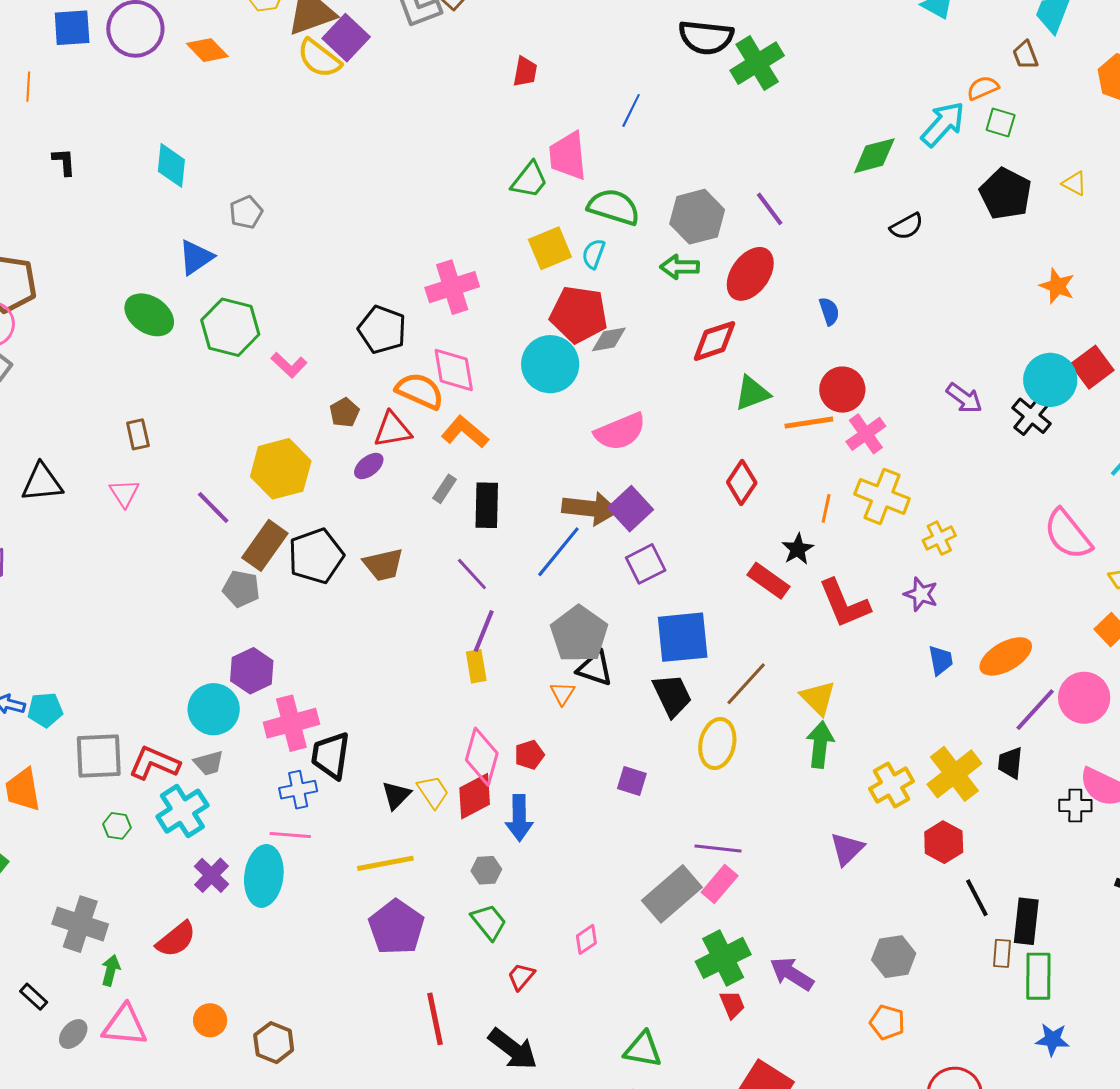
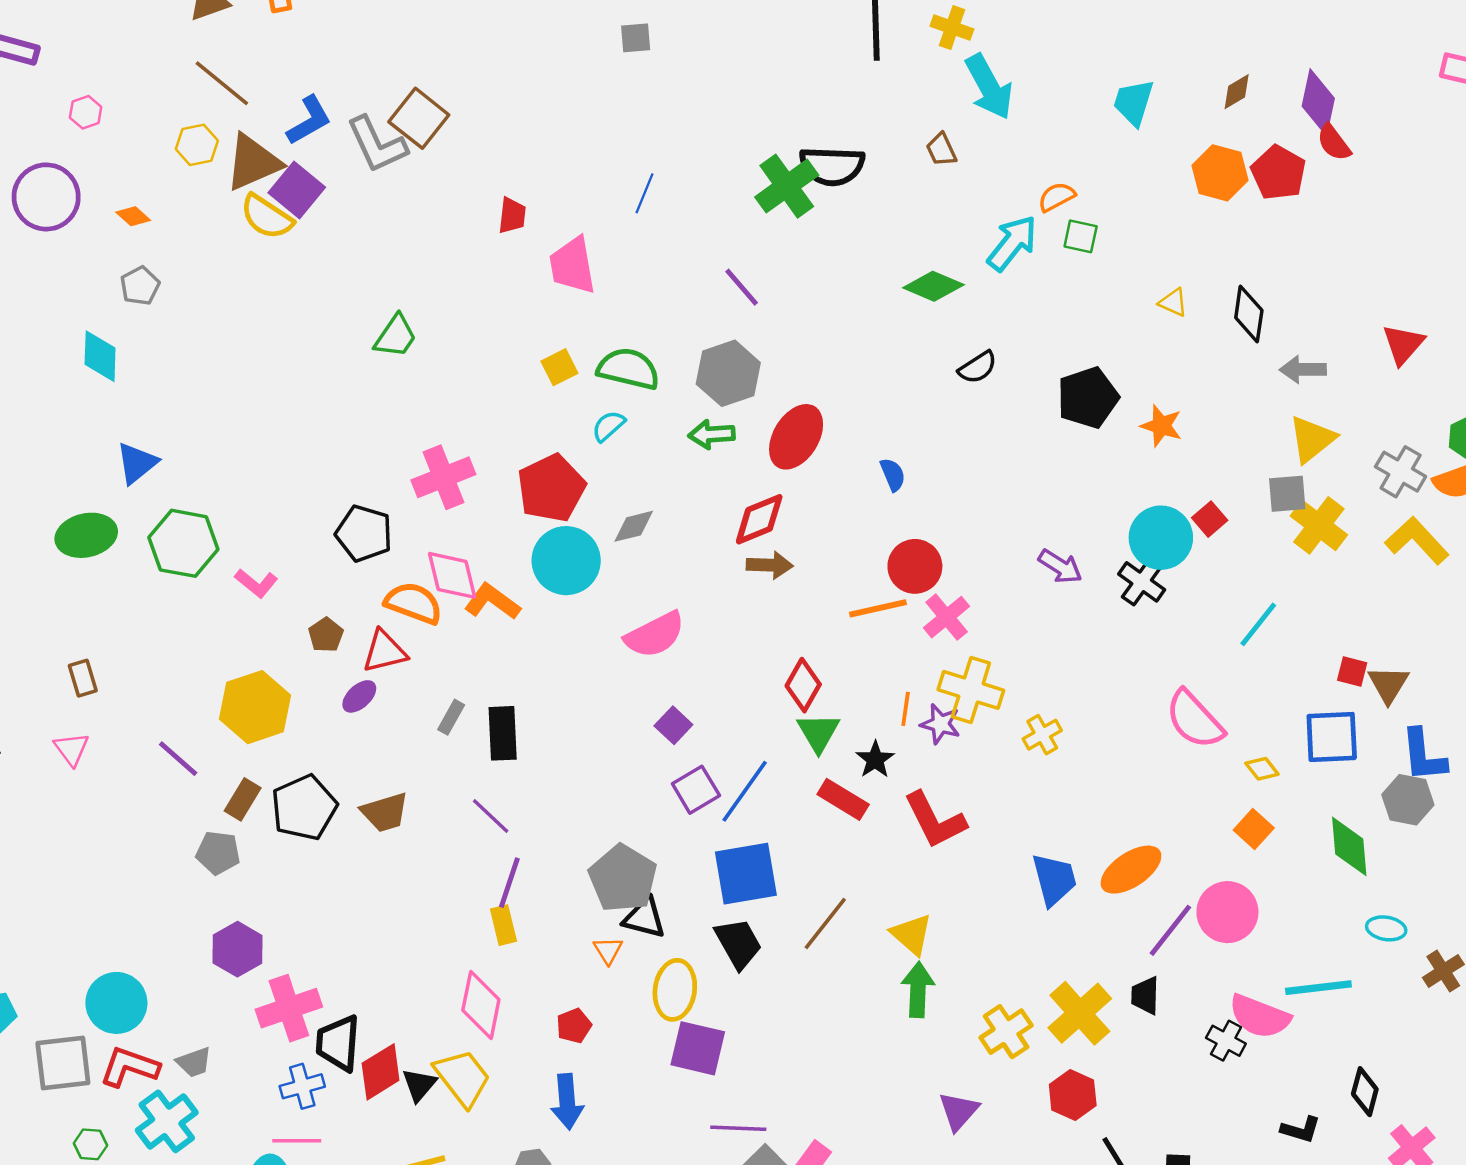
black semicircle: (706, 37) -> (832, 166), moved
orange diamond: (207, 50) -> (133, 216), size x0.7
brown trapezoid: (1025, 55) -> (941, 150), moved
blue line: (631, 110) -> (645, 193), moved
pink trapezoid: (568, 156) -> (572, 265), moved
green diamond: (874, 156) -> (933, 286), turned 42
green trapezoid: (529, 180) -> (396, 336), moved
black pentagon: (1006, 194) -> (1088, 398), moved, turned 30
purple line: (770, 209) -> (742, 287), moved
gray pentagon: (246, 212) -> (140, 286), moved
yellow square: (550, 248) -> (559, 367), moved, size x0.7
cyan semicircle: (594, 254) -> (608, 426), turned 32
red pentagon: (579, 314) -> (551, 488), moved, turned -30
green ellipse: (149, 315) -> (86, 535), turned -42
red square: (1092, 367) -> (1210, 519), size x0.7
green triangle: (752, 393) -> (818, 732), moved, turned -36
orange L-shape: (465, 432) -> (492, 602), moved
brown arrow: (590, 508) -> (770, 565), moved, size x0.7
purple square: (630, 509) -> (673, 725), size x0.7
brown rectangle: (265, 545) -> (243, 799), size x0.7
blue line: (558, 552) -> (745, 791), moved
purple star: (921, 594) -> (940, 724), moved
blue trapezoid: (941, 660) -> (1054, 879), size x1.5
cyan circle: (214, 709) -> (116, 1003), moved
yellow ellipse: (717, 744) -> (675, 990), moved
pink diamond: (482, 757) -> (481, 1005), moved
purple square: (632, 781) -> (698, 1048), size x1.6
yellow trapezoid: (433, 792) -> (462, 1078), size x1.5
red diamond: (475, 796) -> (381, 1072), moved
black cross: (1075, 806) -> (1226, 1041), turned 32
purple line: (718, 848) -> (738, 1128), moved

